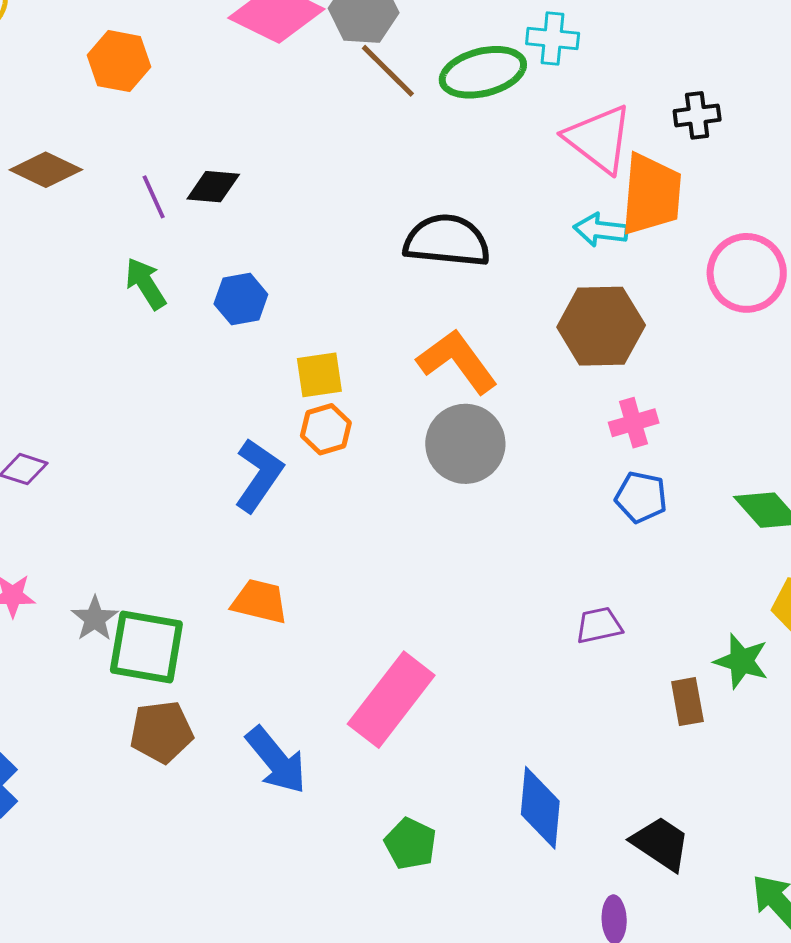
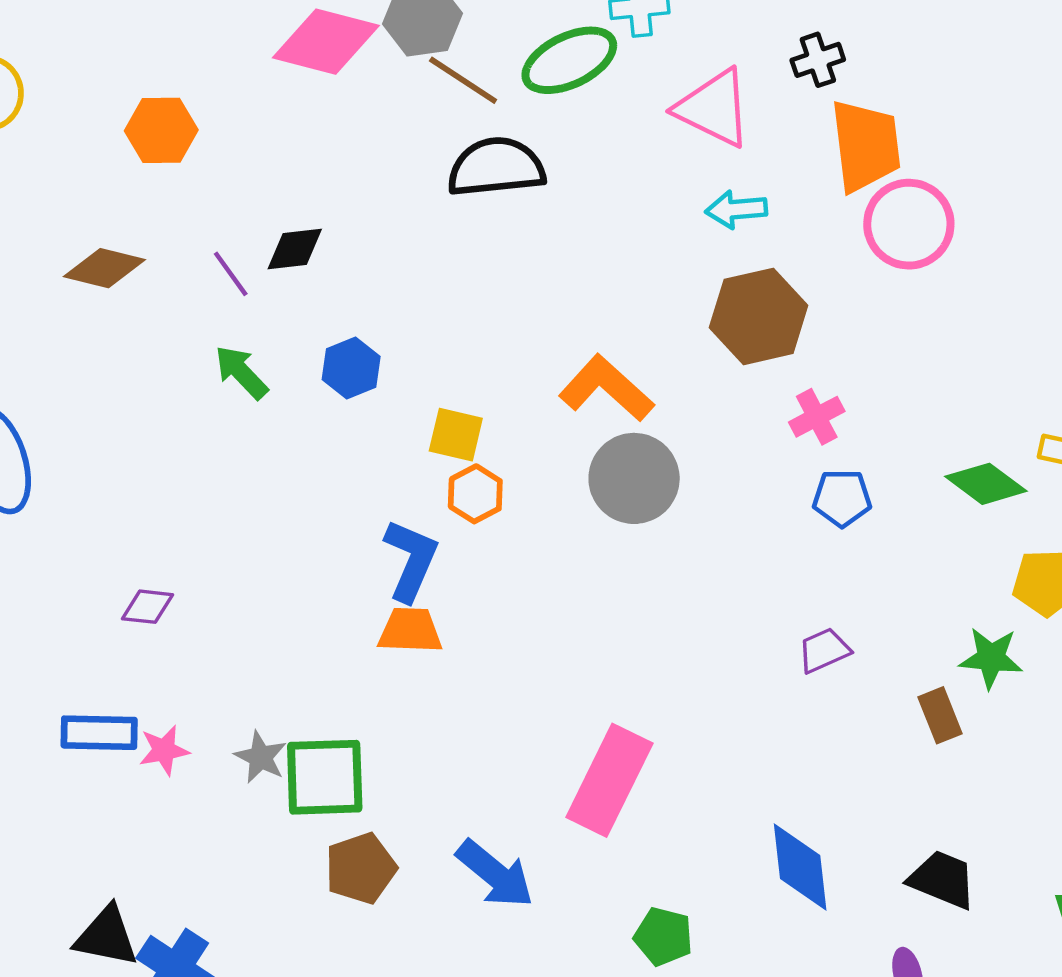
orange trapezoid: (651, 194) -> (866, 146), moved
black semicircle: (447, 241) -> (496, 167), moved
yellow square: (319, 375) -> (456, 435), turned 33
orange trapezoid: (260, 601) -> (410, 630), moved

